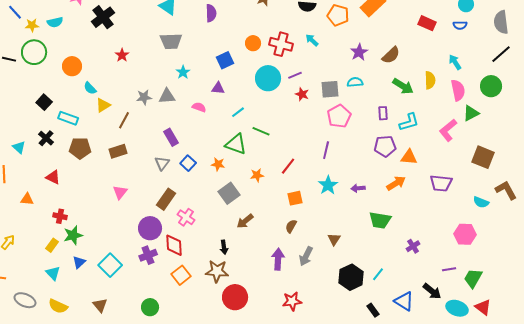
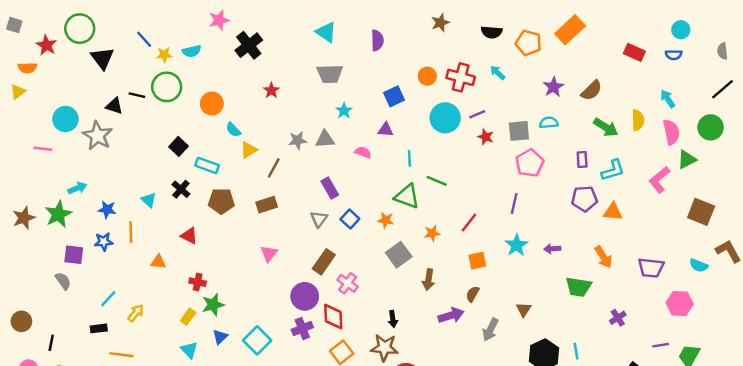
gray semicircle: (501, 22) -> (722, 51), size x0.6
cyan line: (238, 112) -> (409, 158), turned -56
orange arrow: (396, 183) -> (603, 257), moved, turned 90
purple trapezoid: (441, 183) -> (651, 268), moved
brown arrow: (245, 221) -> (428, 280), moved, turned -42
purple arrow: (278, 259) -> (451, 315), moved, turned 70
cyan line: (378, 274) -> (576, 351), turned -48

